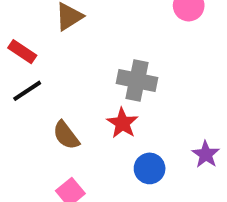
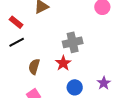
gray cross: (137, 81) -> (73, 42), turned -30
brown semicircle: (66, 135) -> (34, 67), turned 49

